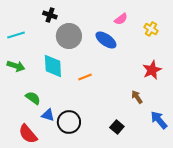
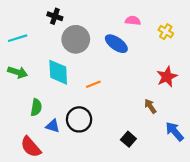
pink semicircle: (121, 19) -> (133, 21), turned -136
green semicircle: (33, 98) -> (36, 107), turned 63
black circle: (69, 122) -> (79, 119), moved

